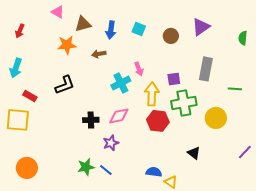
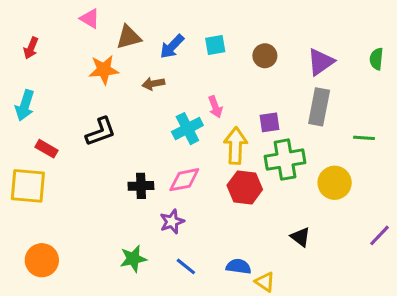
purple triangle: (201, 27) -> (321, 62), moved
cyan square: (139, 29) -> (215, 45), turned -32
blue arrow: (111, 30) -> (172, 46), turned 36
blue line: (106, 170) -> (186, 266), moved

